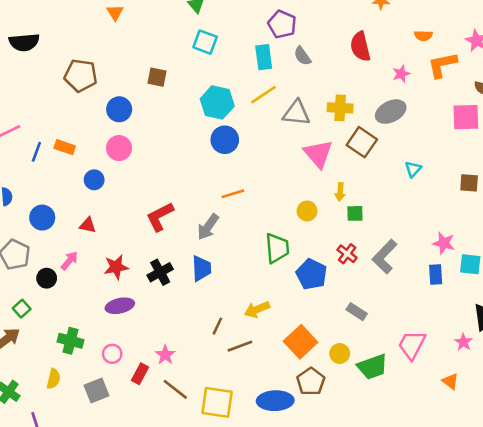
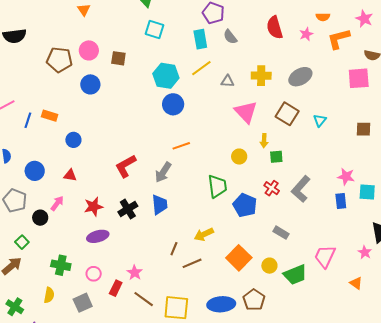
pink star: (401, 74) -> (306, 34), moved
gray triangle: (296, 113) -> (228, 81), size x0.6
brown square: (362, 142) -> (287, 114), moved
pink circle: (119, 148) -> (89, 50), moved
brown pentagon: (311, 382) -> (254, 300), moved

